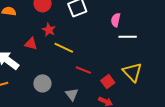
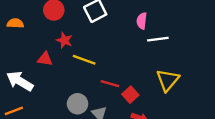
yellow triangle: (132, 72) -> (168, 80), turned 30
red square: (108, 82) -> (130, 95), moved
gray circle: (42, 83) -> (78, 104), moved

